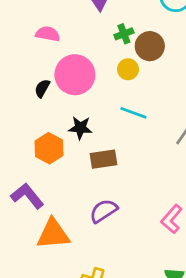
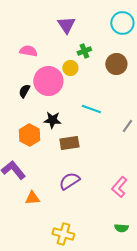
brown circle: (150, 46) -> (116, 64), moved
yellow circle: (128, 69) -> (70, 68), moved
orange triangle: (53, 234) -> (32, 198), size x0.6

